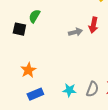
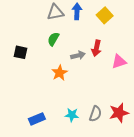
green semicircle: (34, 16) -> (53, 39), moved
orange star: (28, 70) -> (59, 73), moved

